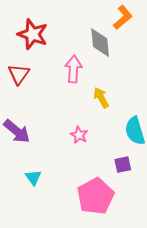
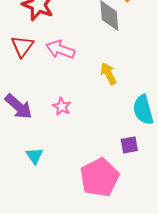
pink arrow: (74, 69) -> (60, 50), moved, turned -76
pink star: (79, 135) -> (62, 107), moved

